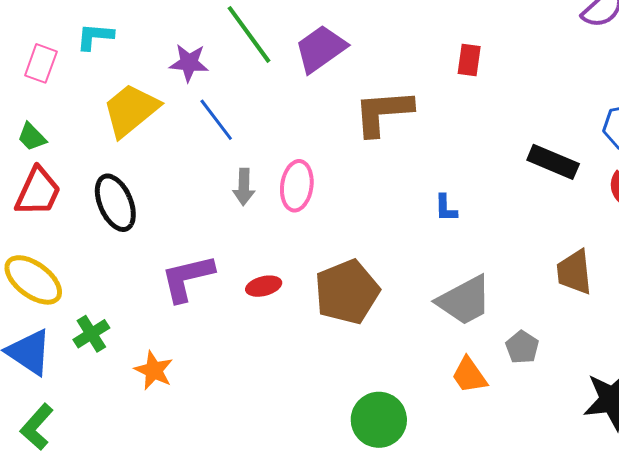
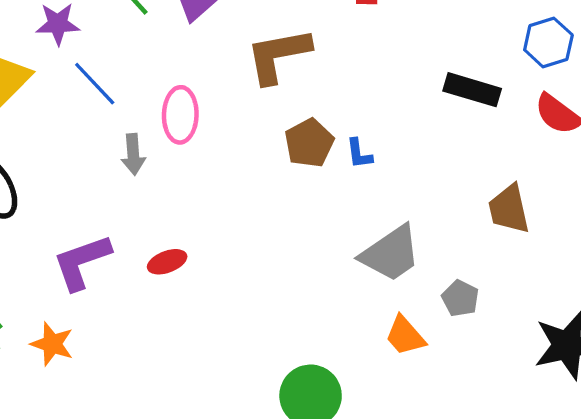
pink ellipse: (297, 186) -> (180, 115), moved
brown pentagon: (347, 292) -> (309, 143), moved, size x0.7
orange star: (154, 370) -> (52, 344), moved

